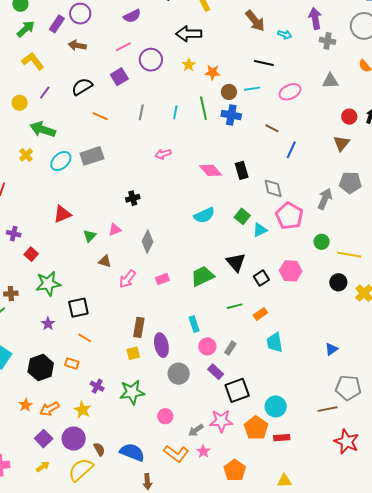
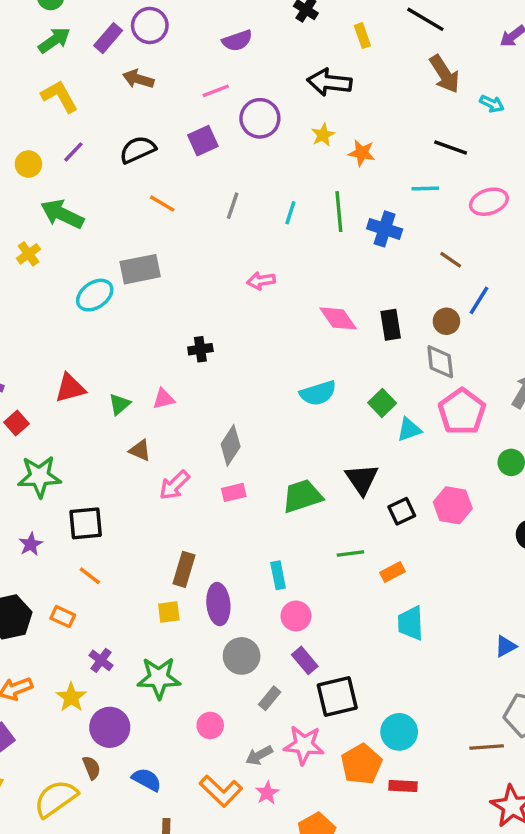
brown circle: (229, 92) -> (446, 321), moved
cyan ellipse: (61, 161) -> (95, 295), moved
red triangle: (62, 214) -> (70, 388), moved
gray diamond: (147, 242) -> (231, 445), moved
gray rectangle: (230, 348) -> (270, 698), moved
purple circle: (74, 439) -> (110, 727), moved
blue semicircle: (132, 452) -> (147, 780), size x0.7

